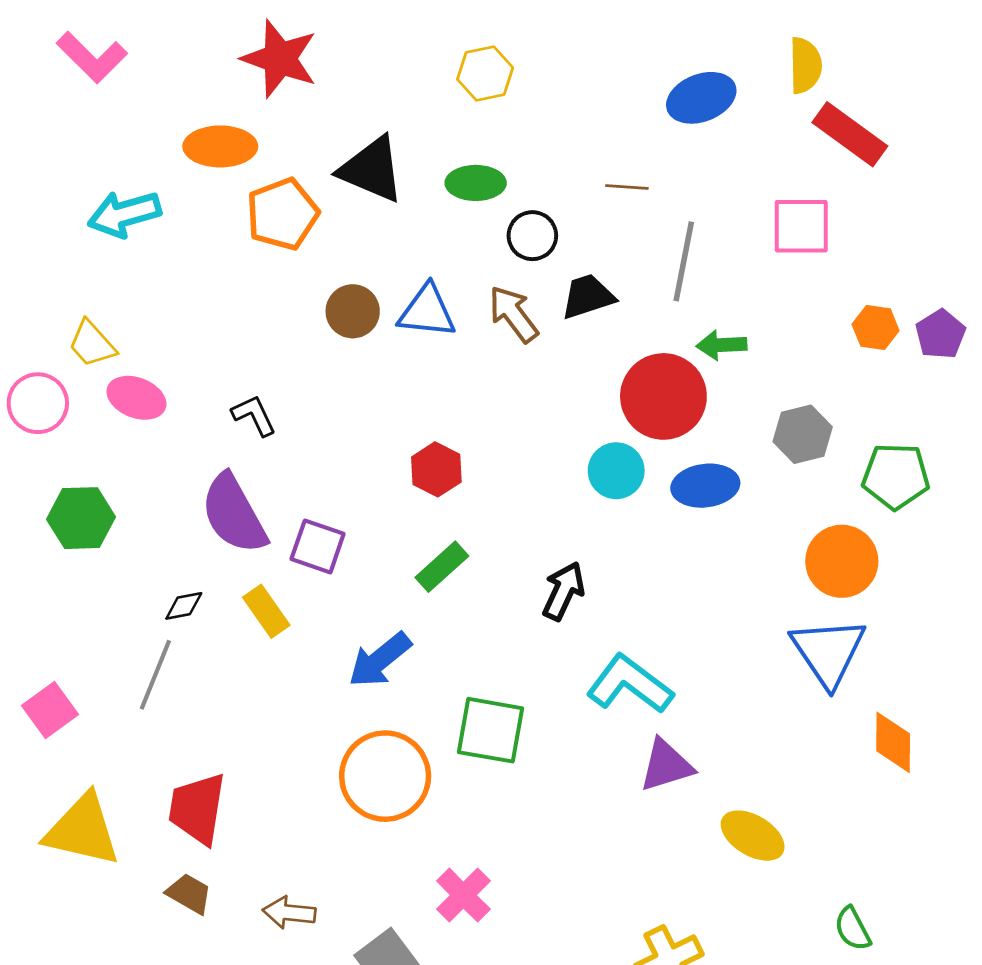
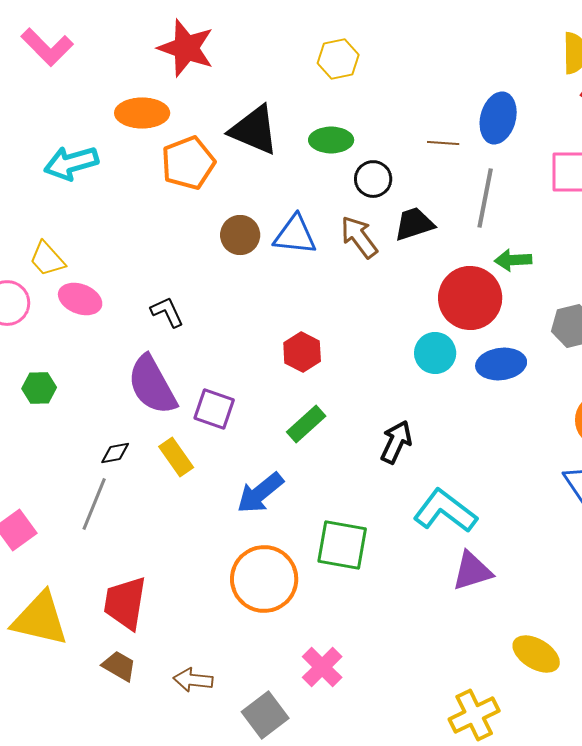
blue ellipse: (701, 98) -> (498, 118), moved, turned -54
green hexagon: (81, 518) -> (39, 388), size x0.7
yellow ellipse: (753, 836) -> (536, 654), moved

